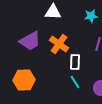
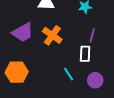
white rectangle: (75, 62) -> (85, 54), moved

